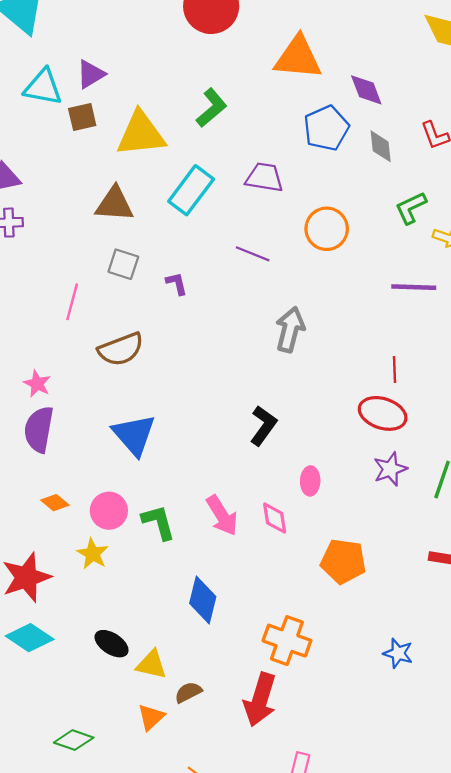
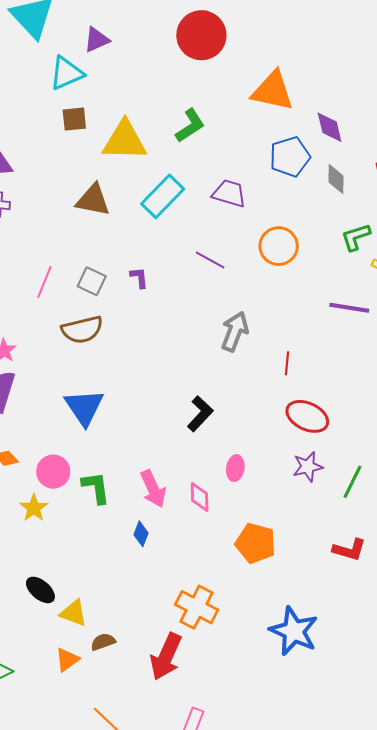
purple triangle: (91, 74) -> (97, 40), moved
cyan triangle: (43, 87) -> (66, 73), moved, turned -42
gray square: (123, 264) -> (92, 281), moved
red line: (394, 369) -> (287, 363), moved
blue diamond: (203, 600) -> (141, 534), moved, size x0.6
blue star: (398, 653) -> (294, 631), size x1.8

